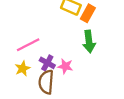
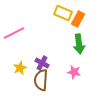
pink line: (28, 45) -> (14, 33), moved
pink star: (65, 66) -> (74, 72), moved

